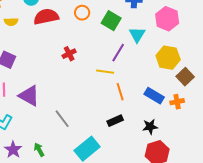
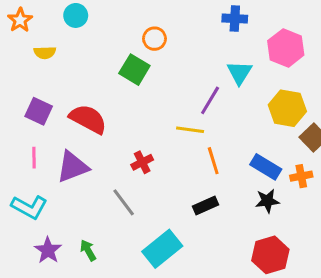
red semicircle: (46, 17) -> (88, 119), moved, turned 40
green square: (111, 21) -> (134, 70), moved
red cross: (69, 54) -> (142, 162), moved
purple triangle: (29, 96) -> (73, 167), turned -50
black star: (150, 127) -> (267, 201), moved

